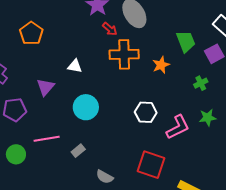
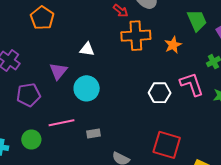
cyan circle: (86, 107) -> (87, 88), moved
pink L-shape: (178, 127) -> (192, 84), moved, turned -80
gray rectangle: (78, 151) -> (93, 133), turned 32

